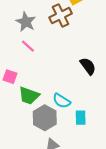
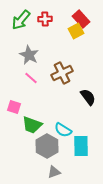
brown cross: (61, 16) -> (62, 73), moved
cyan rectangle: (81, 118) -> (81, 146), size x1.5

